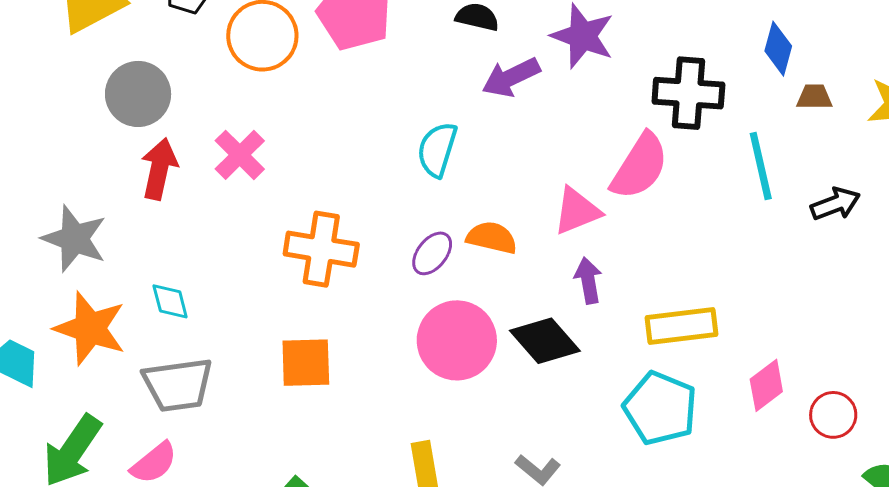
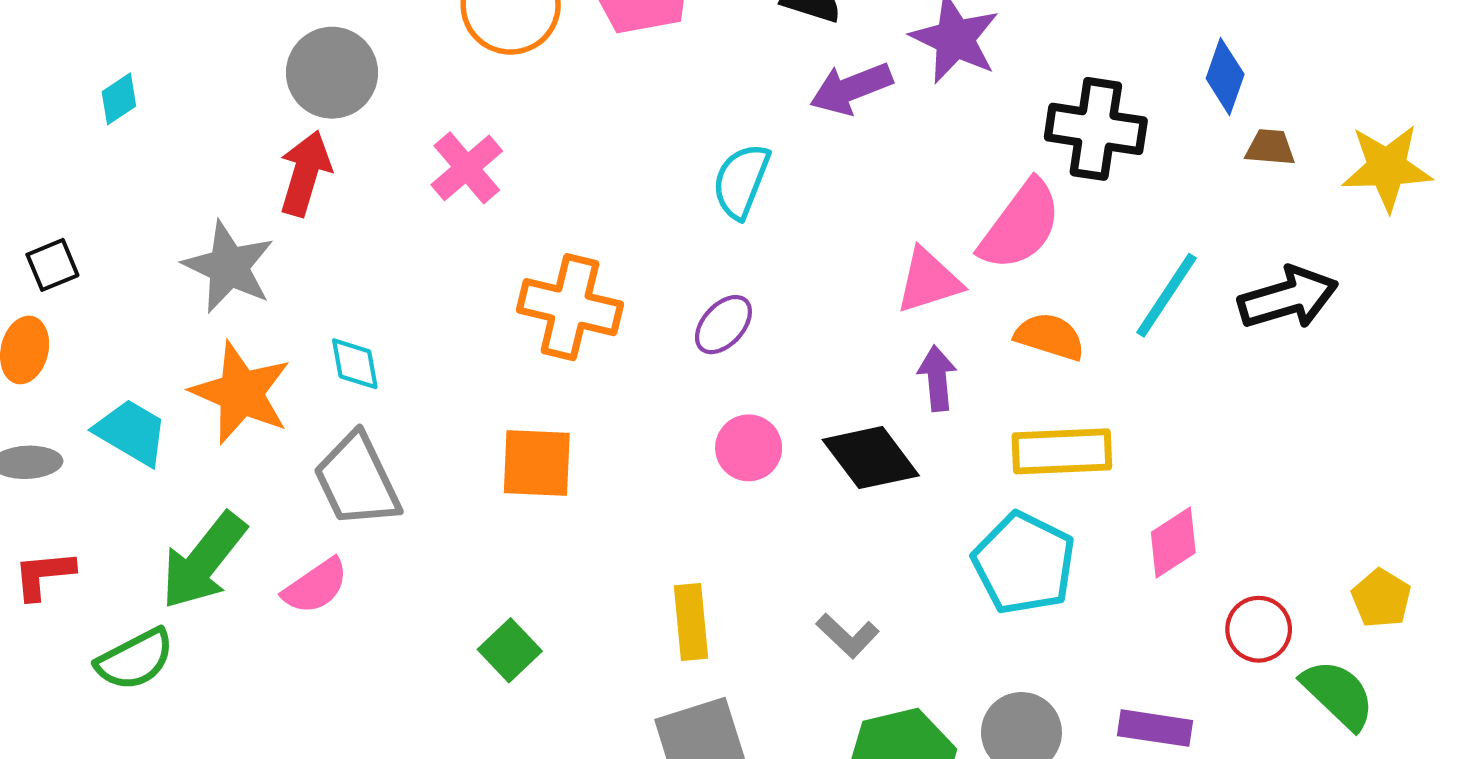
cyan line: (761, 166) -> (1167, 295), moved, turned 42
red arrow: (159, 169) -> (305, 173), moved
black arrow: (835, 204) -> (1288, 298), size x1.4
orange semicircle: (492, 238) -> (1050, 337), moved
pink circle: (457, 340) -> (749, 448), size x0.6
gray trapezoid: (178, 385) -> (357, 480), turned 68
red circle: (833, 415) -> (1259, 629), moved

